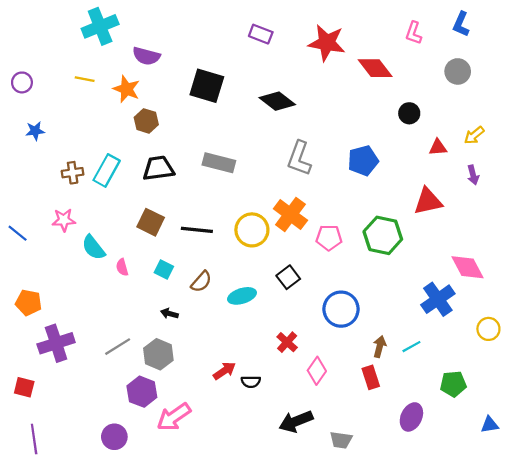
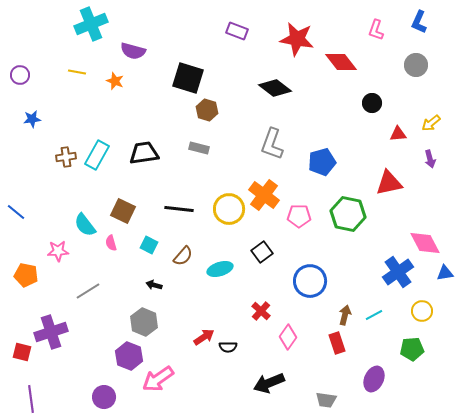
orange star: (126, 89) -> (115, 81), size x0.7
black diamond: (277, 101) -> (275, 88), moved
brown hexagon: (146, 121) -> (207, 110), moved
blue pentagon: (363, 161) -> (322, 162), moved
gray rectangle: (219, 163) -> (199, 148), size x0.7
pink star: (64, 220) -> (58, 251), moved
brown square: (151, 222) -> (123, 211), moved
yellow circle: (488, 329) -> (422, 311), moved
purple cross: (56, 343) -> (51, 332), moved
gray line: (118, 347) -> (88, 291), moved
blue triangle: (490, 425) -> (445, 273), moved
gray trapezoid: (341, 440) -> (326, 400), moved

